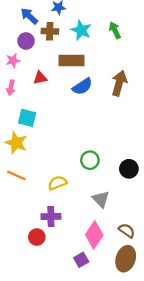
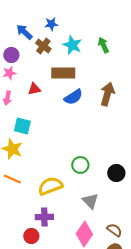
brown cross: (50, 31) -> (43, 46), turned 35
purple circle: (26, 41) -> (11, 55), moved
yellow semicircle: (57, 183) -> (50, 186), size x1.4

